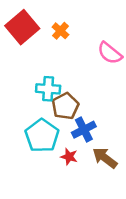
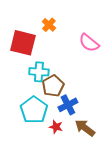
red square: (22, 27) -> (23, 43), moved, turned -36

